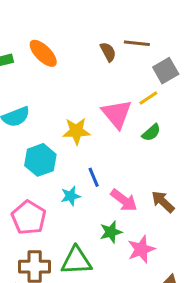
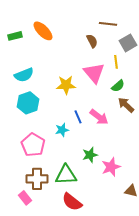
brown semicircle: (108, 52) -> (92, 41), moved
yellow line: (148, 98) -> (116, 62), turned -64
cyan hexagon: (40, 160) -> (28, 103), moved
pink arrow: (124, 200) -> (99, 117), moved
brown arrow: (163, 202) -> (126, 105), moved

